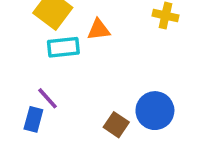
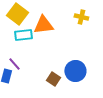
orange triangle: (99, 30) -> (43, 25), size x1.5

